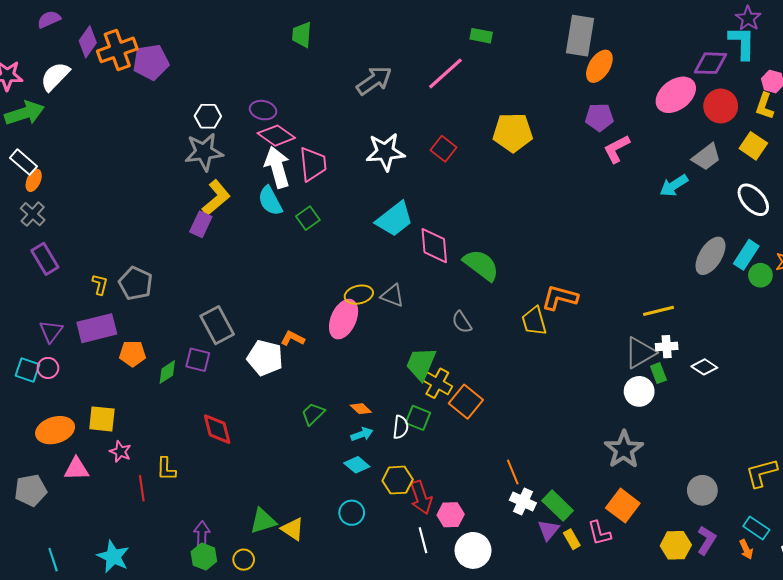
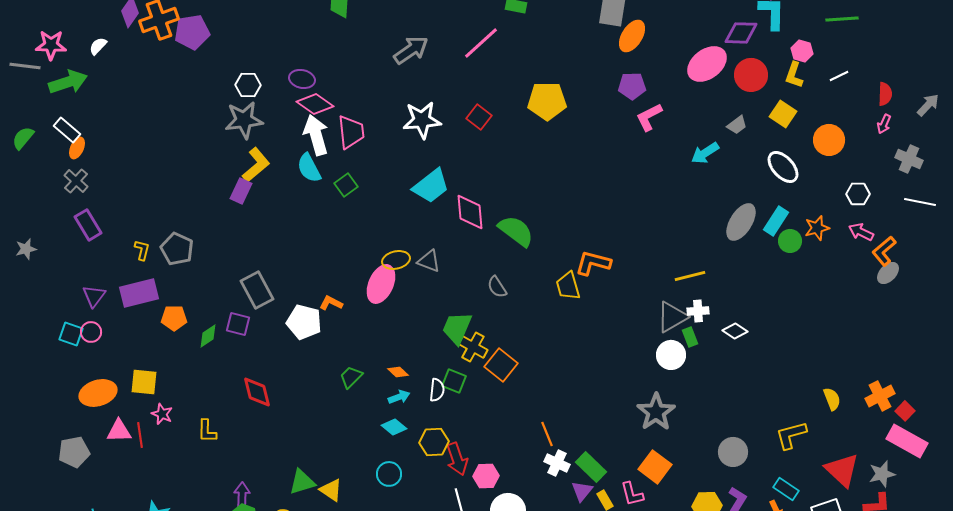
white semicircle: (55, 76) -> (98, 46), size x0.6
gray trapezoid: (706, 157) -> (737, 125), size x0.7
red line: (142, 488) -> (140, 435), moved

